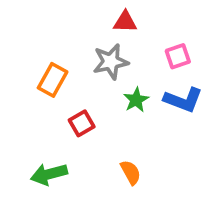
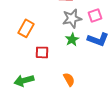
gray star: (111, 62) -> (72, 18), moved
red square: (82, 123) -> (42, 52), turned 32

